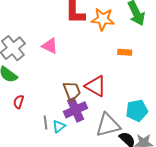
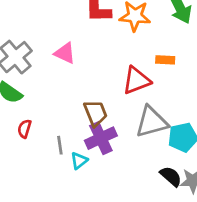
red triangle: (96, 86) -> (136, 80), moved, turned -50
gray line: (46, 122) -> (60, 145), moved
gray triangle: (108, 125) -> (152, 122), moved

